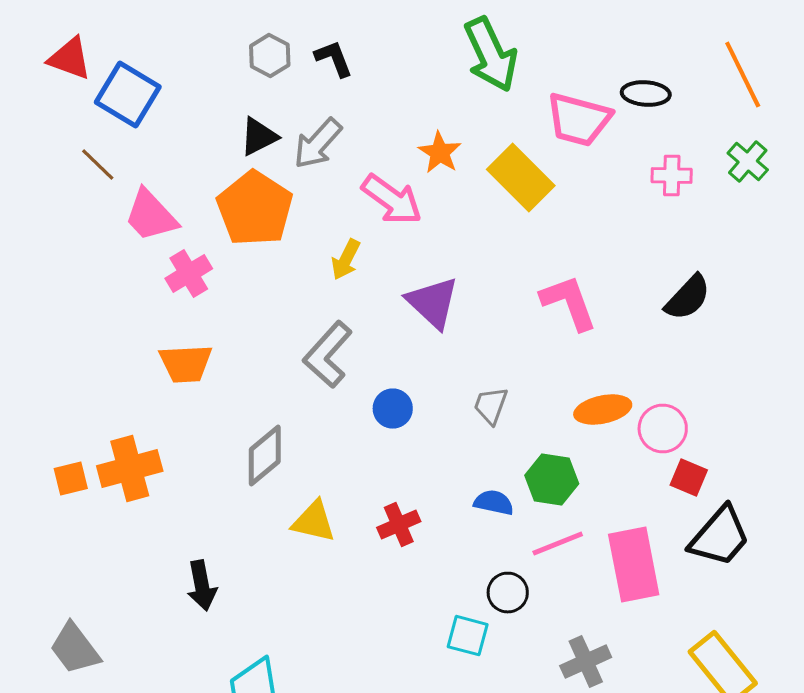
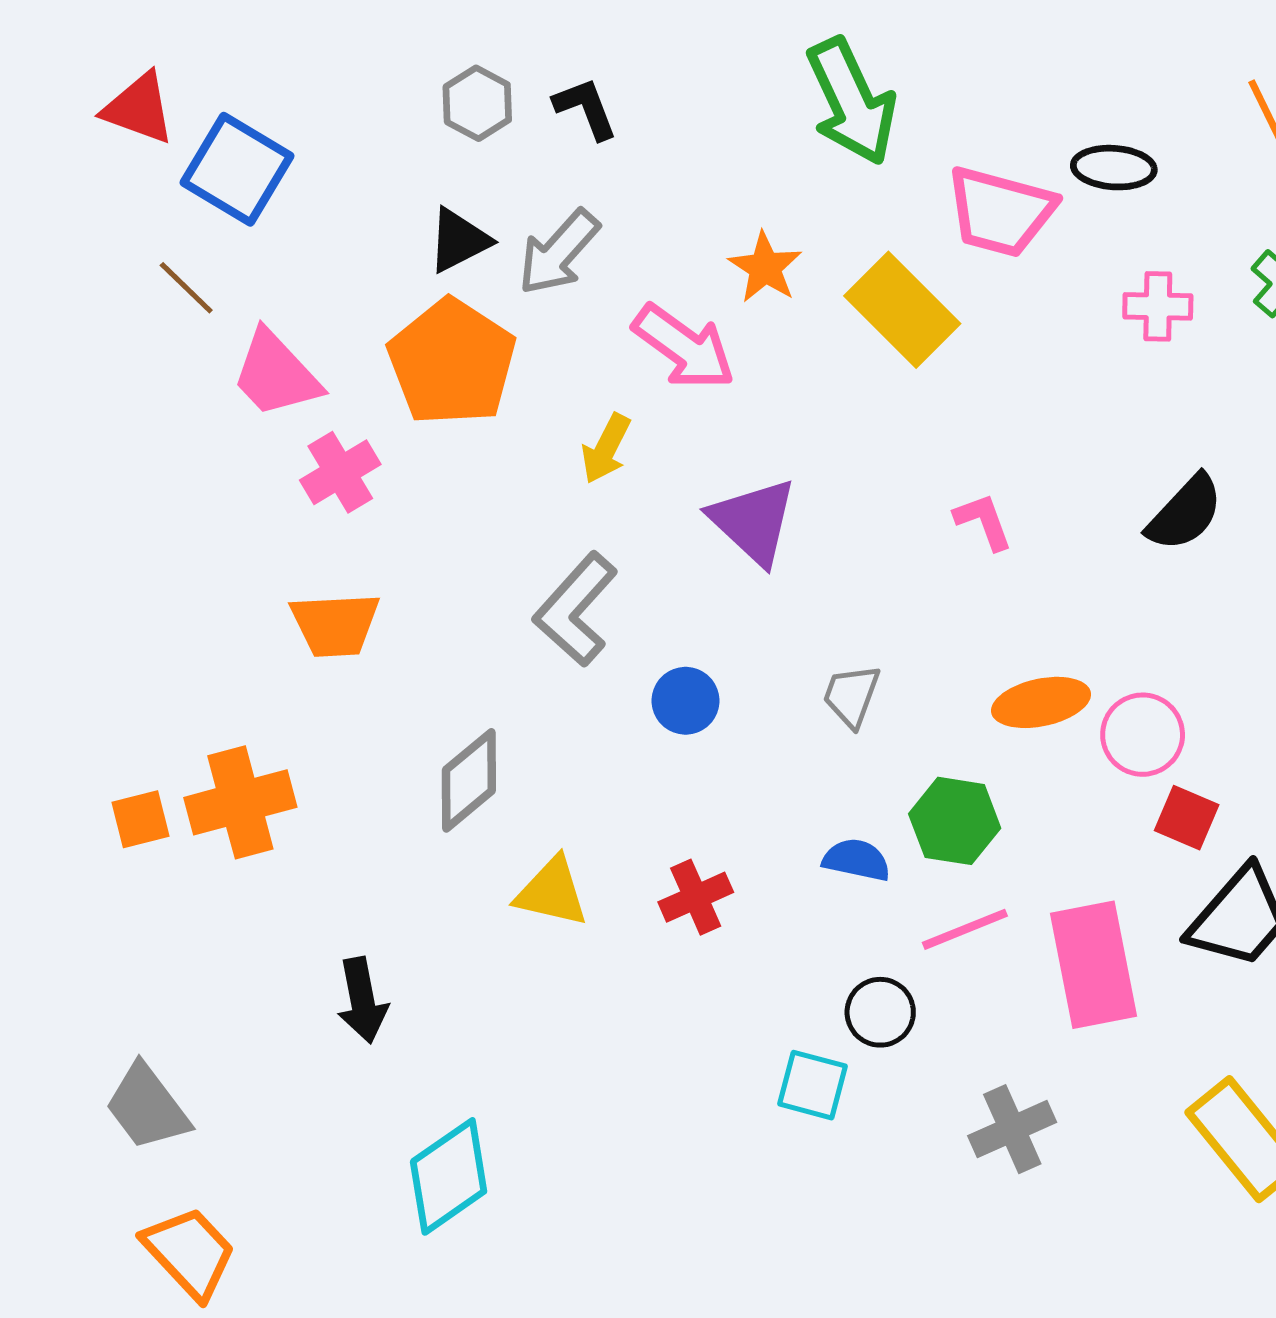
pink L-shape: (569, 302) -> (983, 521), size x0.6

